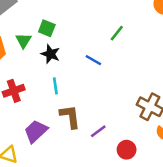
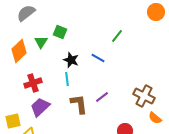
black star: (50, 54) -> (71, 60), moved
purple trapezoid: (36, 131) -> (40, 107), moved
purple line: (98, 131) -> (102, 97), moved

